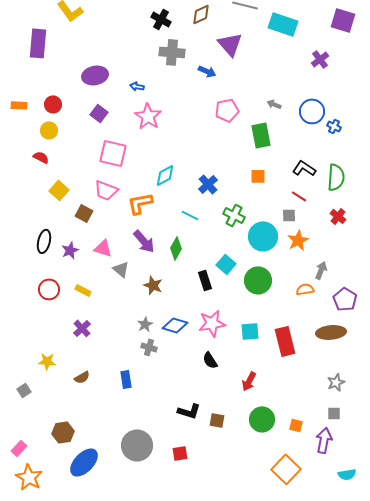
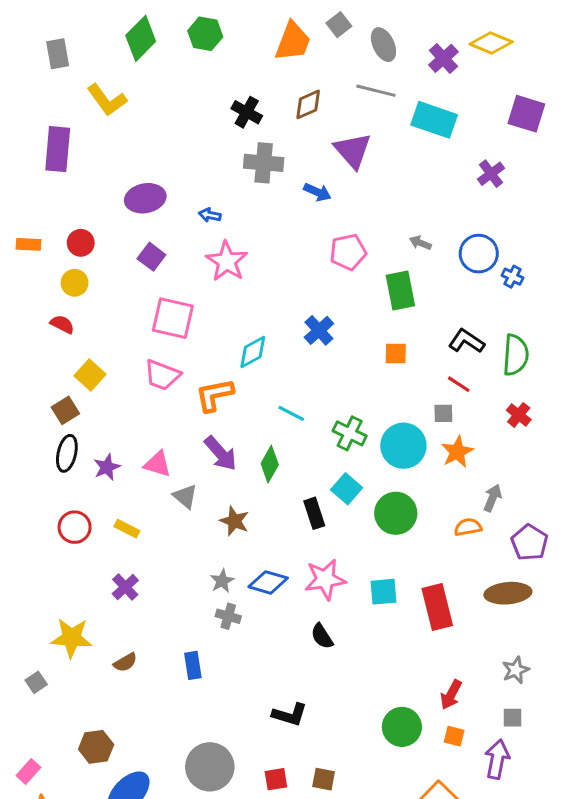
blue cross: (208, 184) -> (319, 330), moved
brown square: (84, 213) -> (65, 410), moved, turned 30
green cross: (234, 215) -> (350, 433), moved
yellow star: (47, 361) -> (71, 638), size x1.5
red arrow: (249, 381) -> (451, 695), moved
brown square: (217, 420) -> (324, 779), moved

